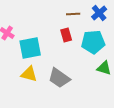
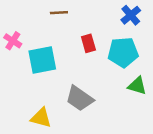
brown line: (73, 14) -> (59, 13), moved
yellow triangle: (29, 74) -> (41, 118), moved

